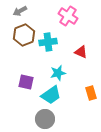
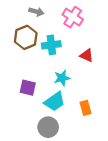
gray arrow: (20, 11) -> (36, 12), moved, turned -136
orange rectangle: (91, 93) -> (86, 108), moved

